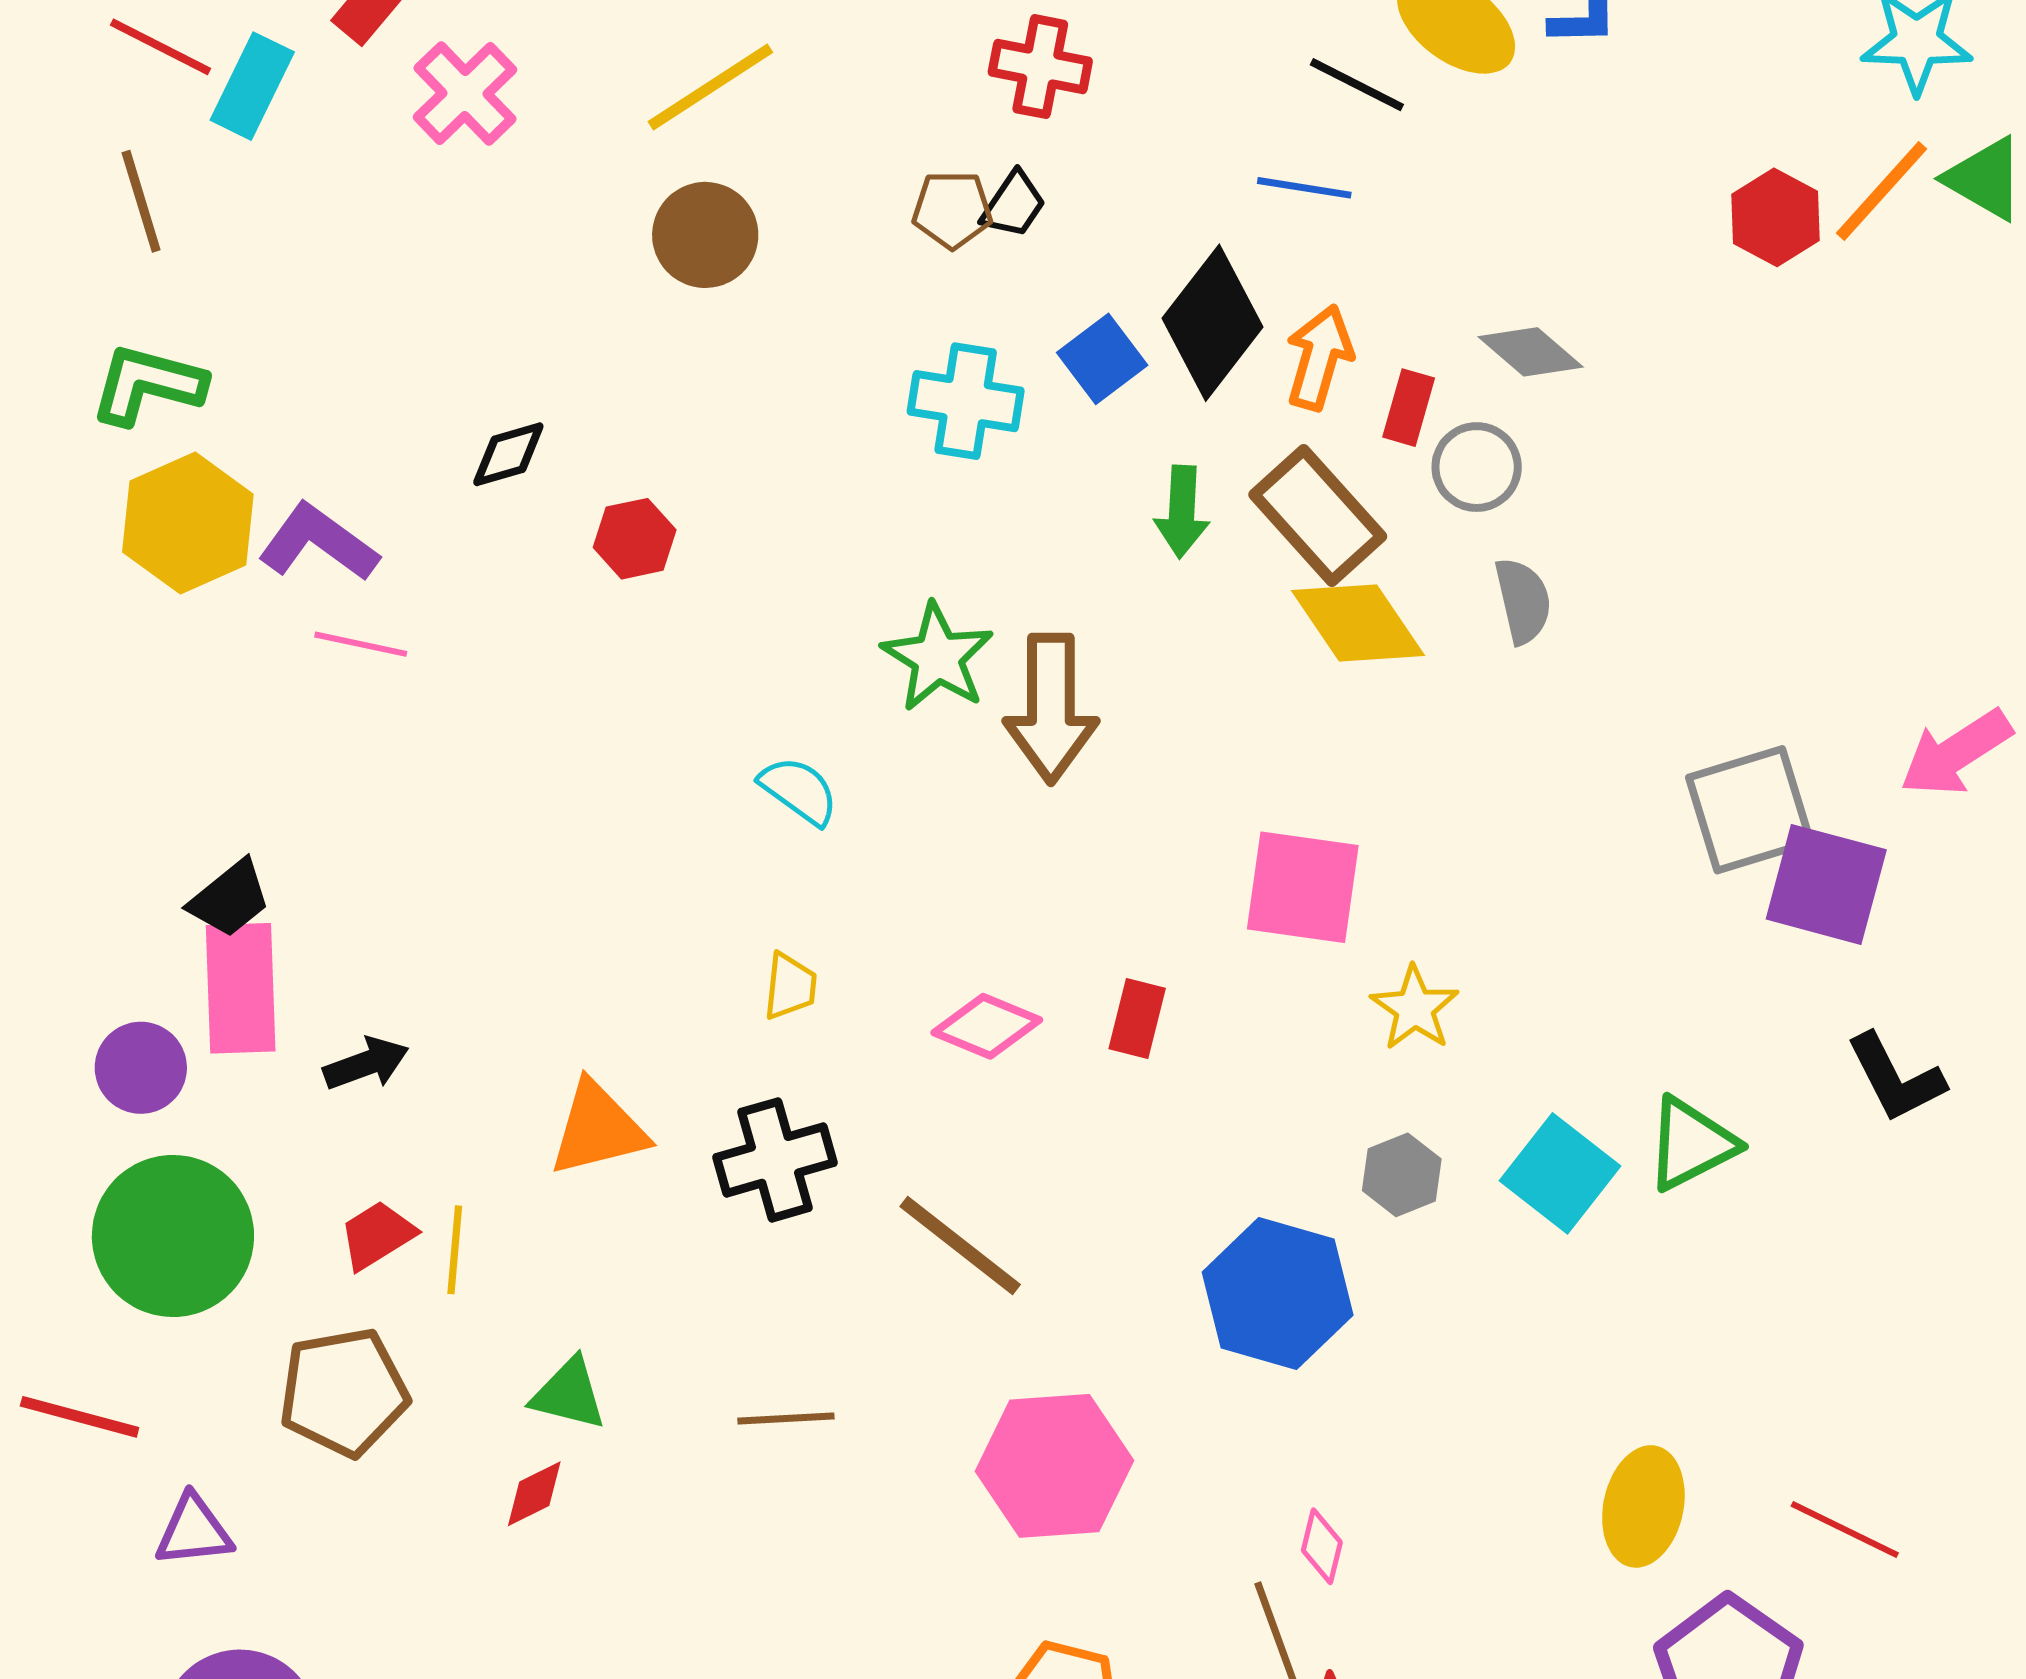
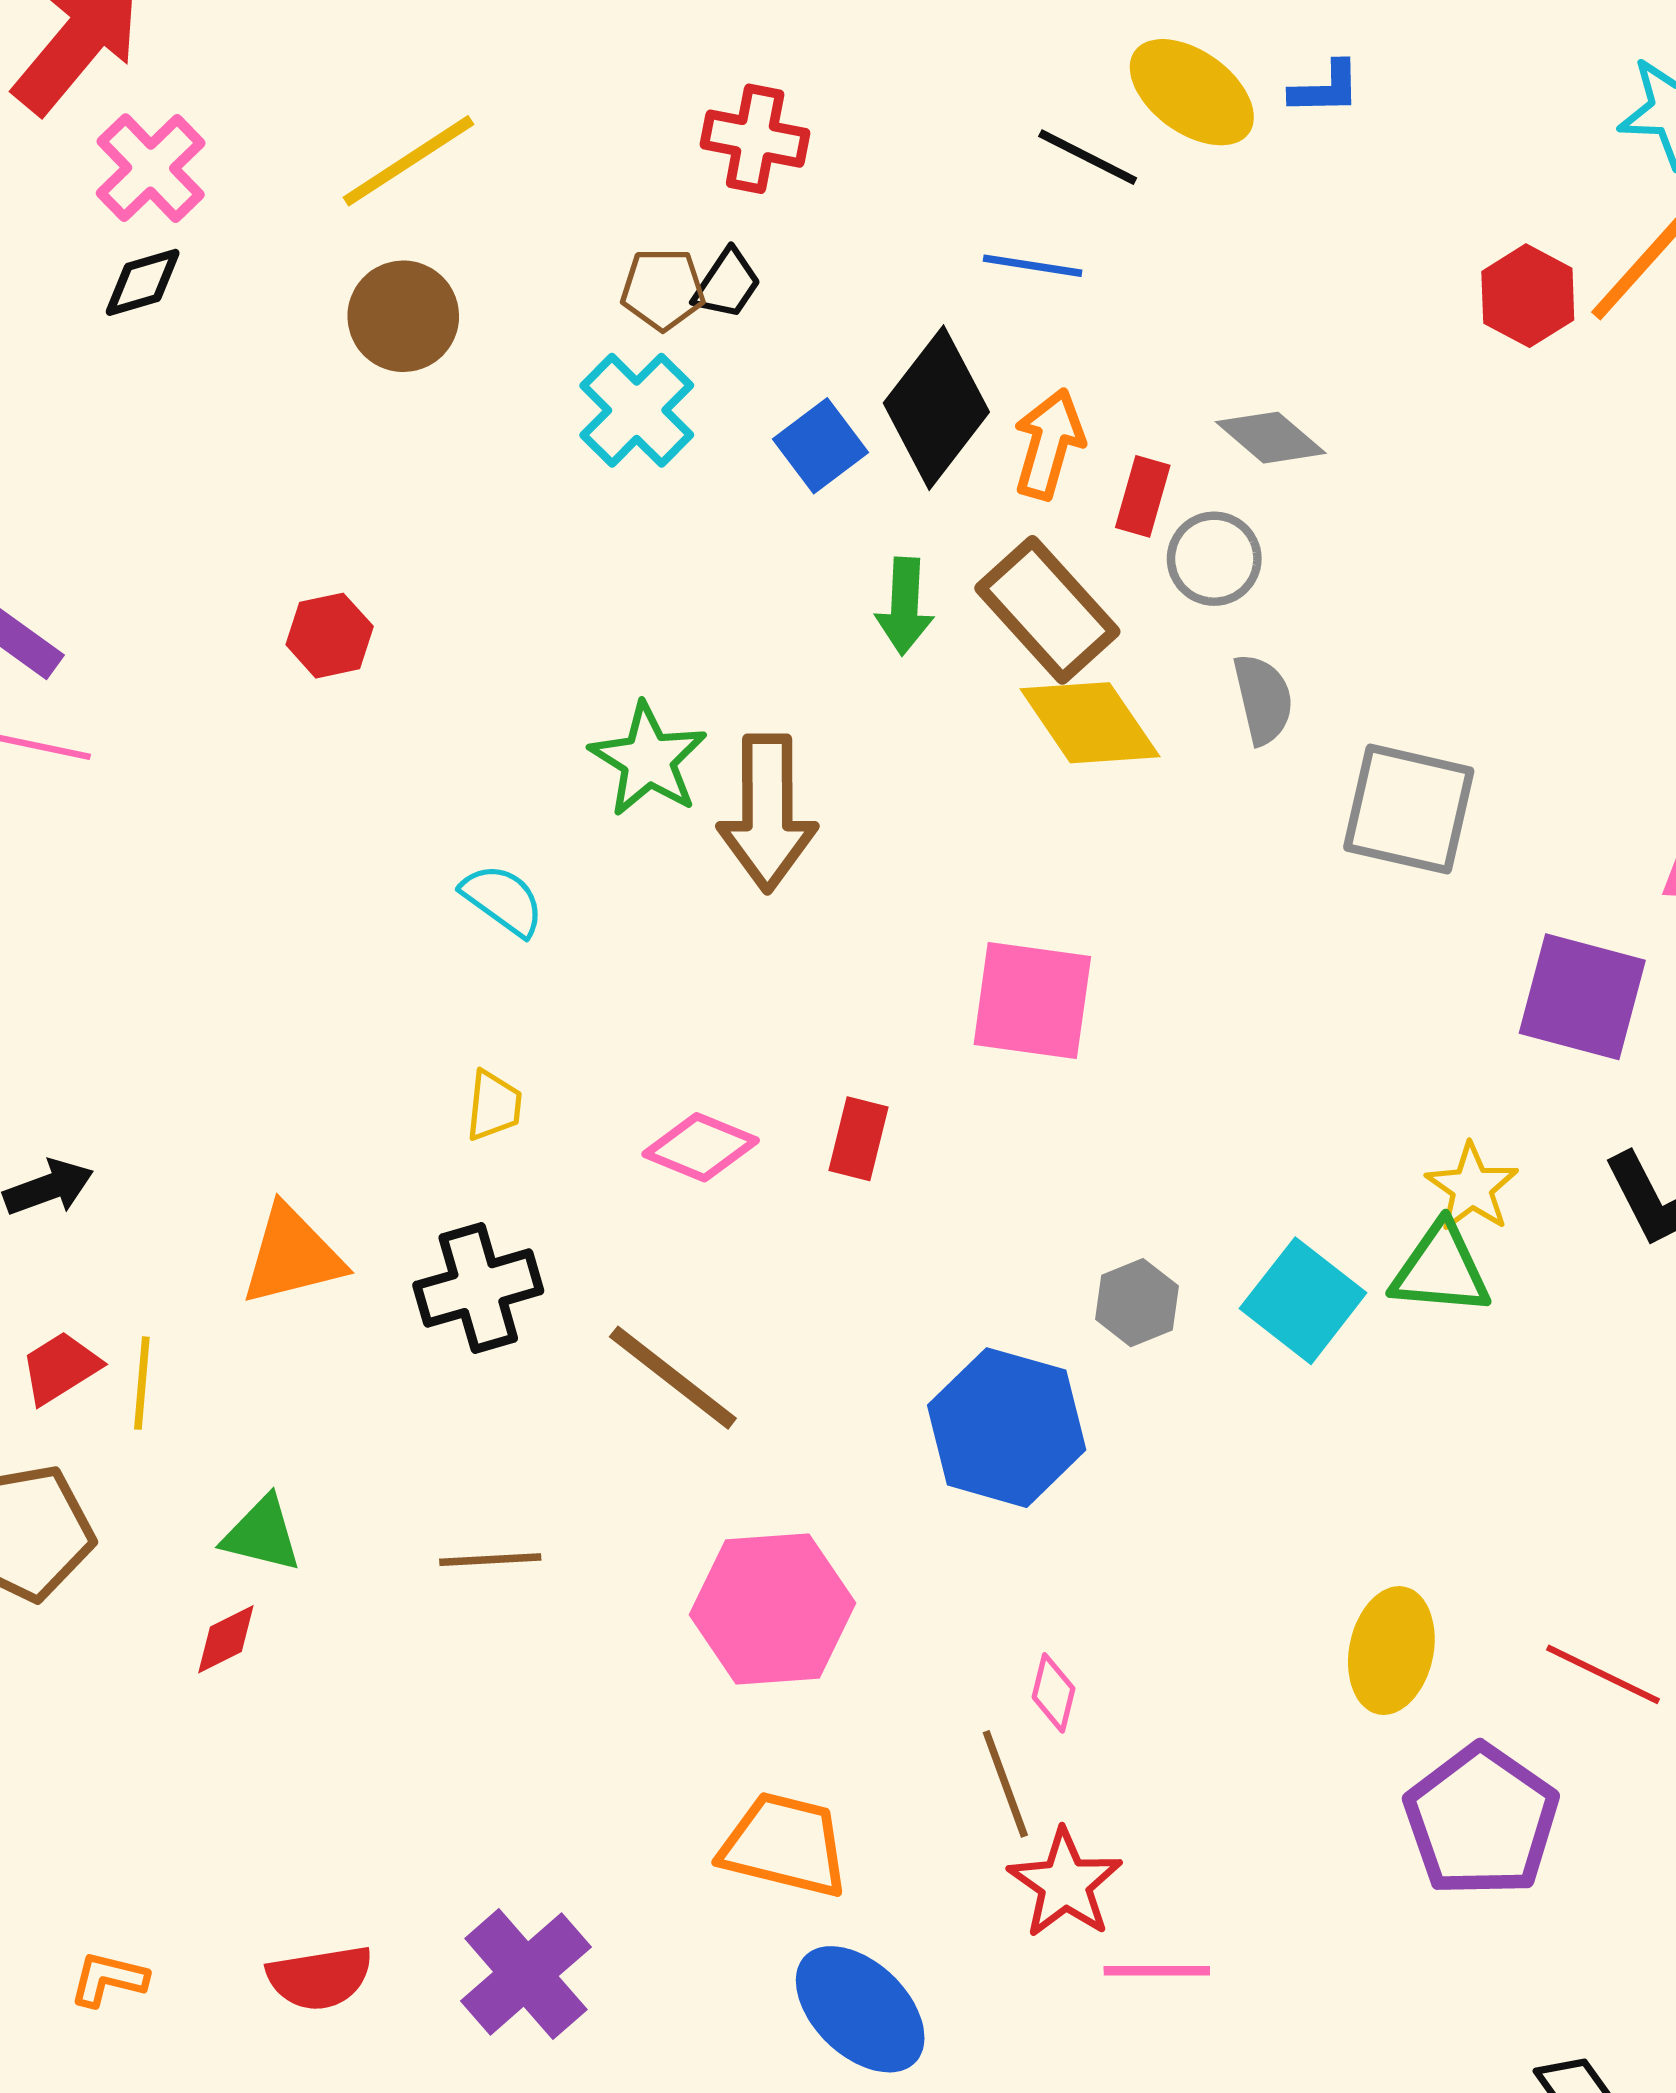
cyan cross: (966, 401) -> (637, 410), moved, turned 36
black diamond: (508, 454) -> (143, 282), moved
gray square: (1750, 810) -> (1409, 809), moved, turned 30
yellow star: (1415, 1008) -> (1472, 1187), moved
green triangle: (1691, 1144) -> (1441, 1269), turned 32

